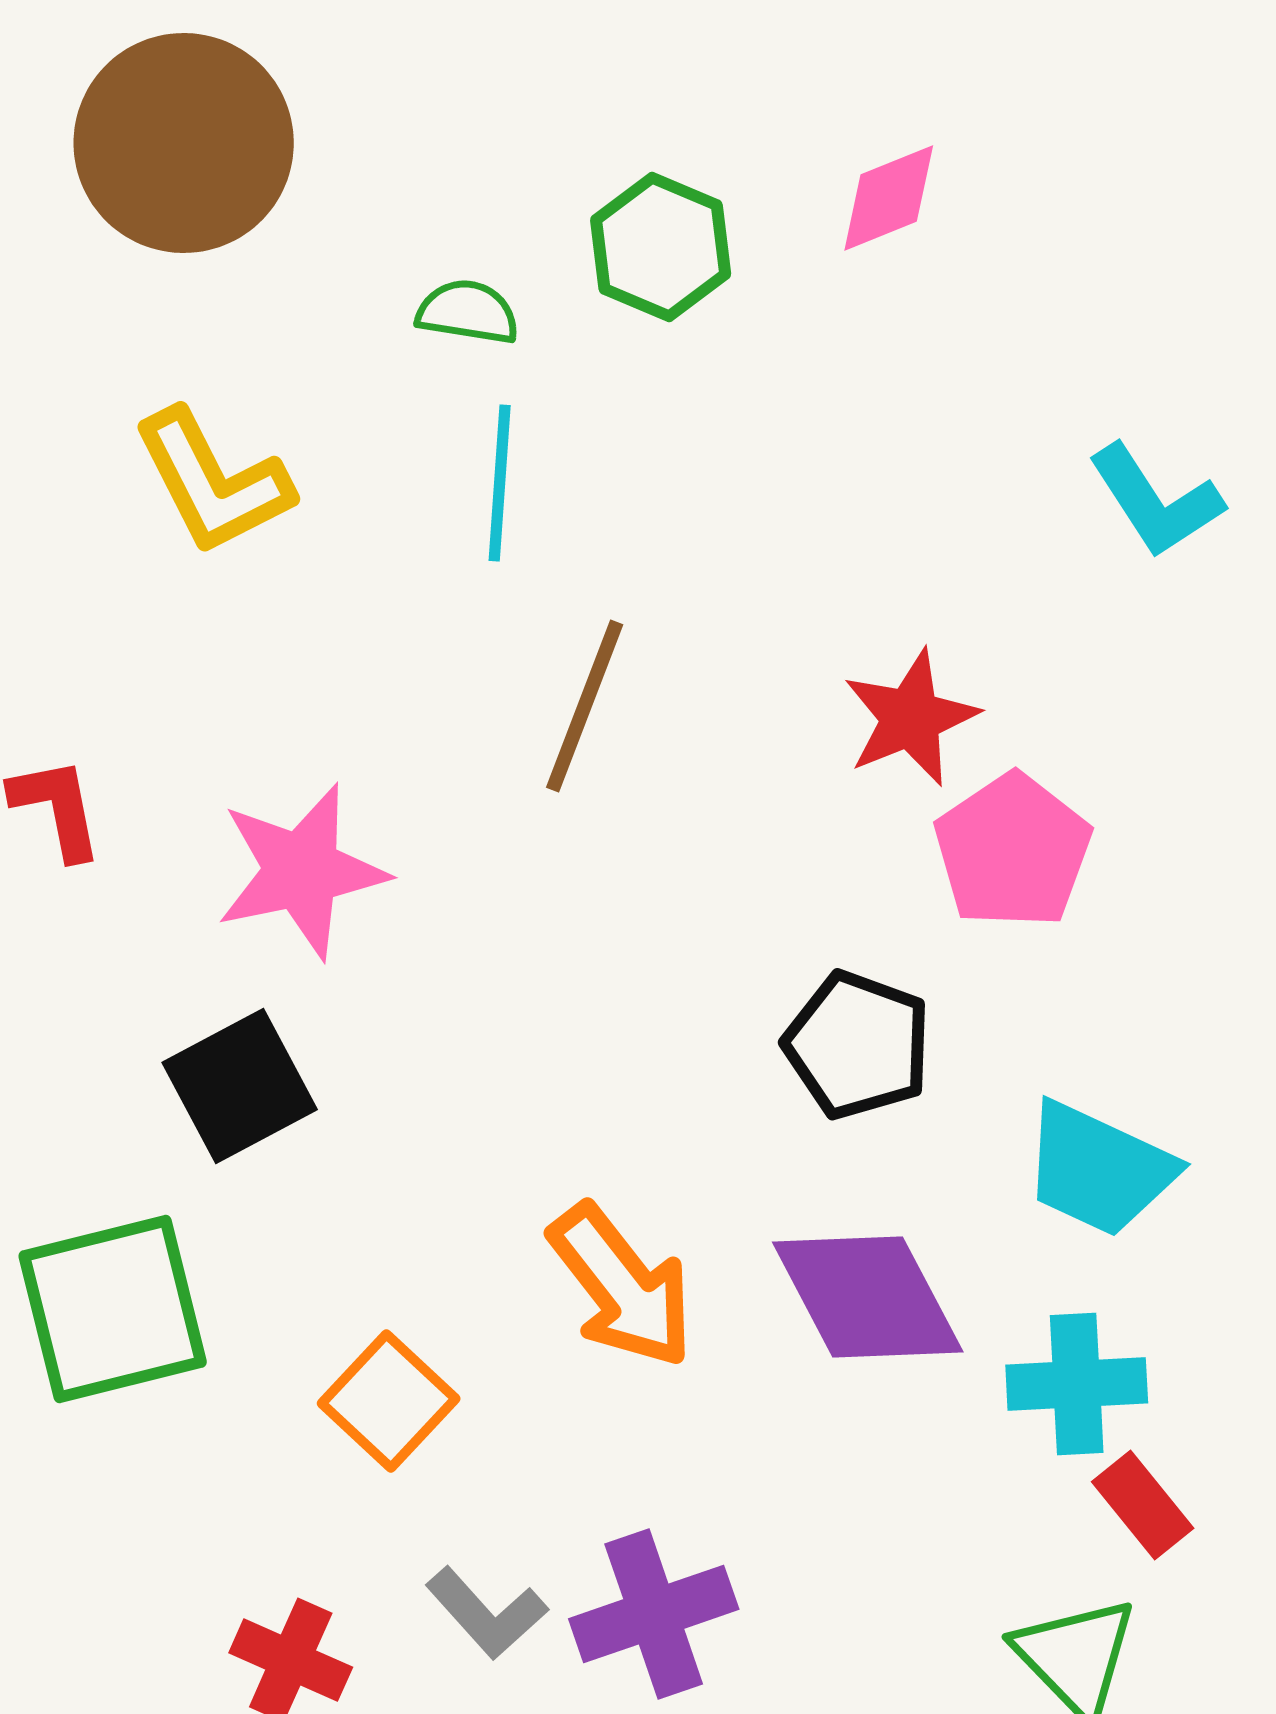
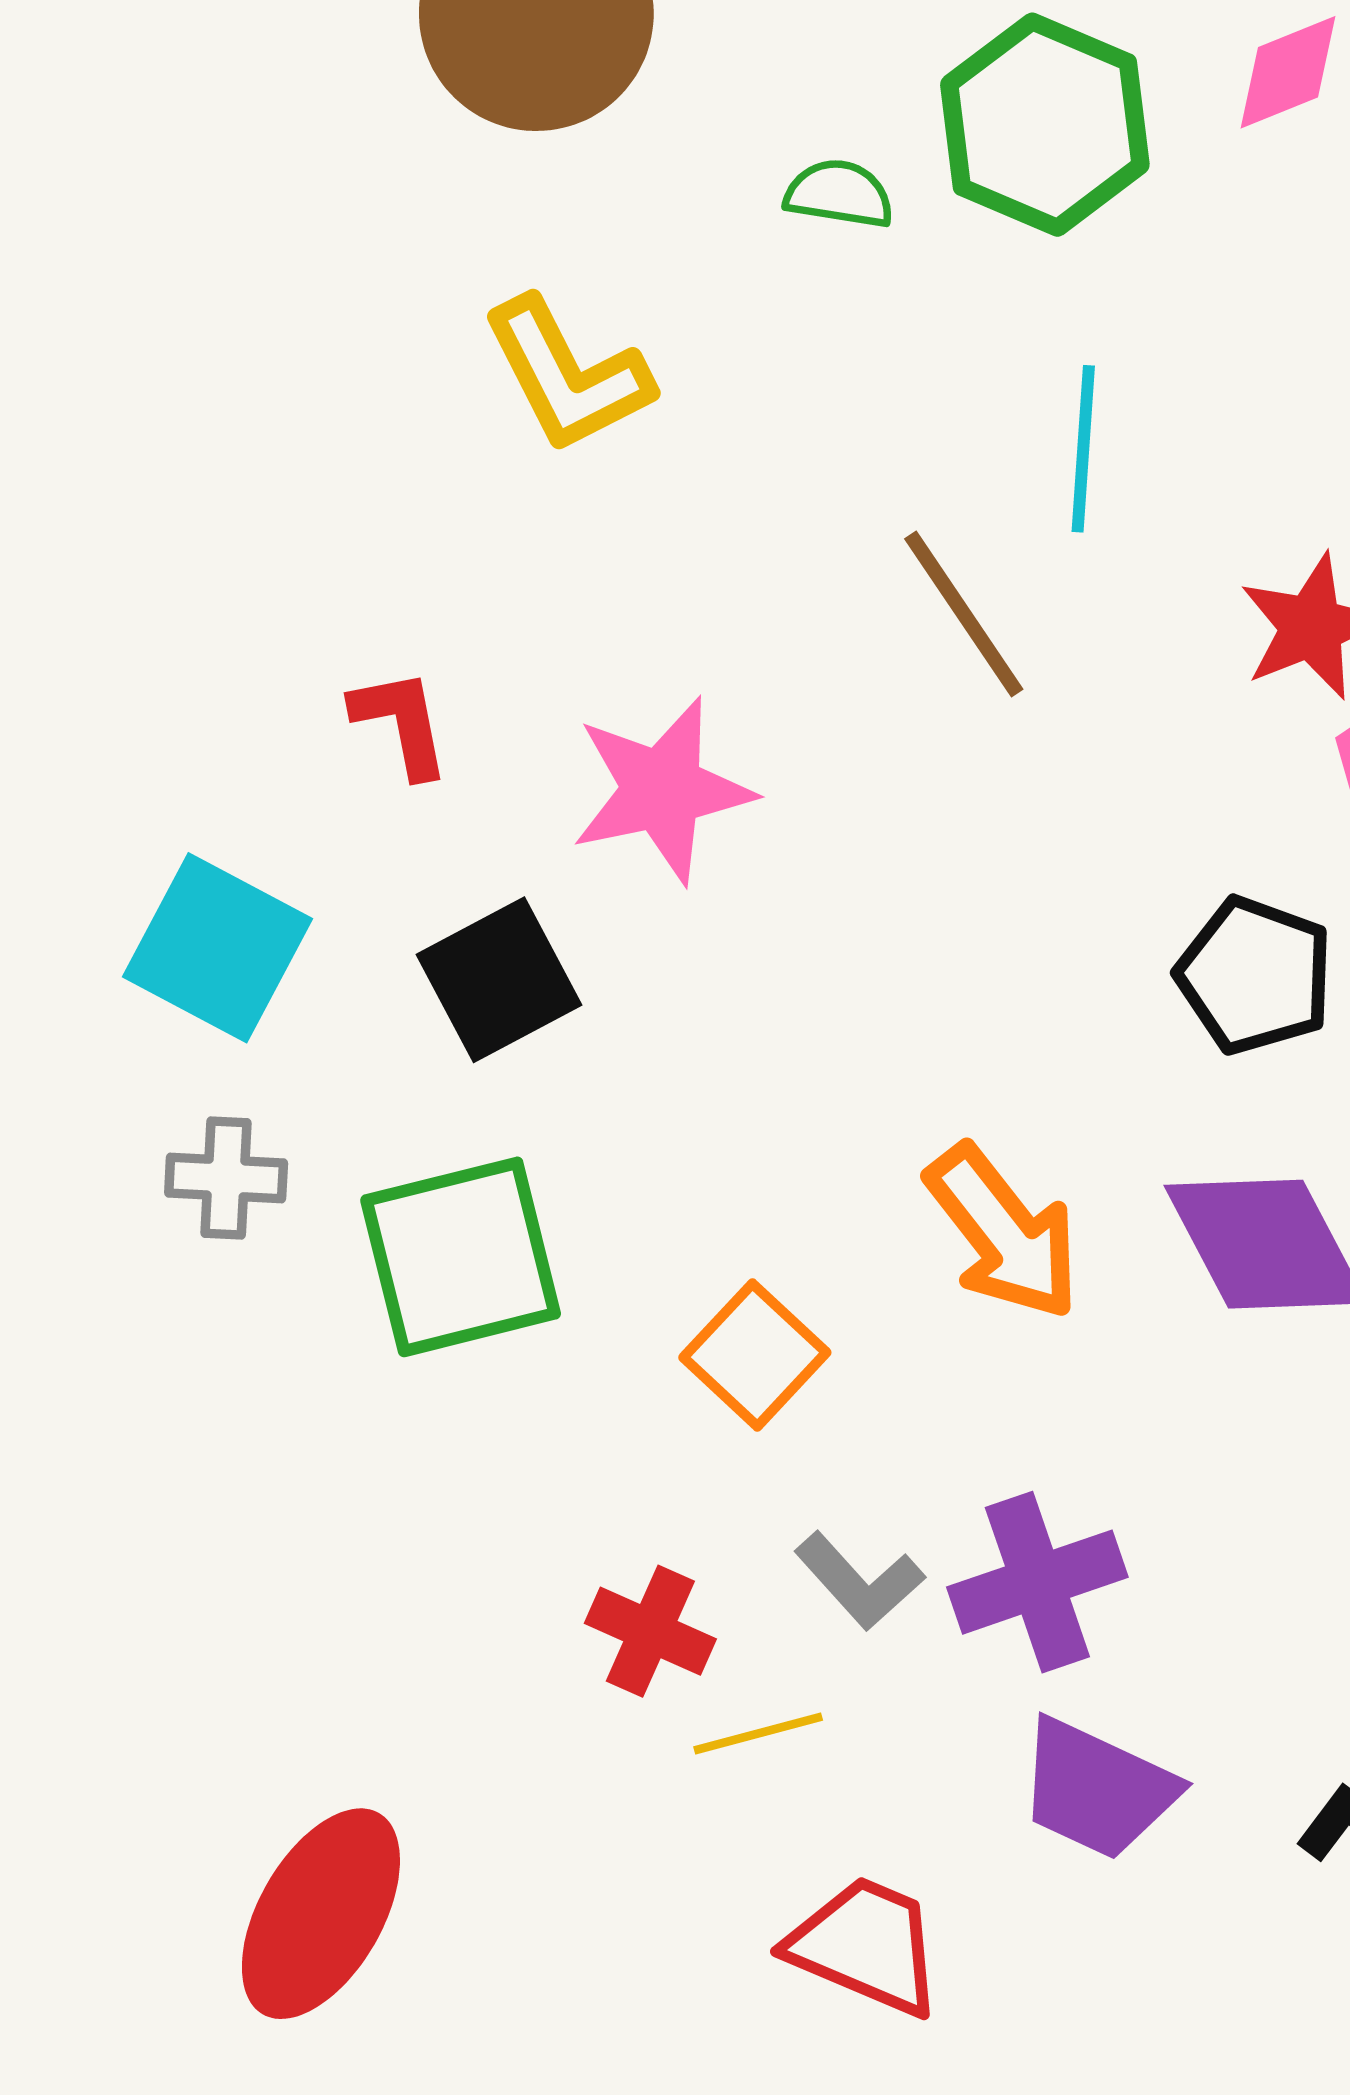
green hexagon: (661, 247) -> (1045, 125), size x1.4
cyan line: (500, 483) -> (1083, 449), moved
brown line: (585, 706) -> (964, 614), turned -55
black square: (240, 1086) -> (499, 980), moved

